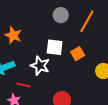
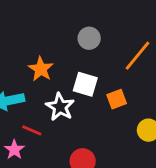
gray circle: (61, 15) -> (89, 38), moved
orange star: (13, 35) -> (41, 69), moved

